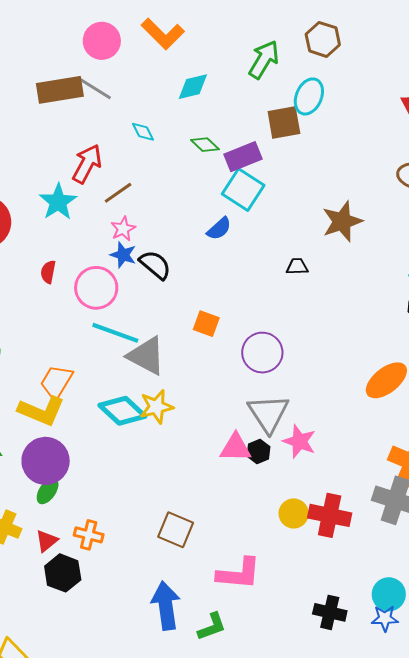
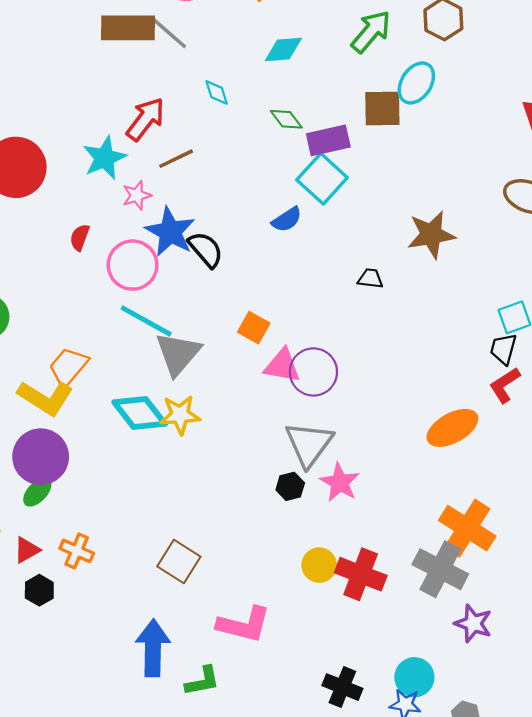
pink star: (123, 229) -> (137, 195), moved
blue star: (123, 255) -> (170, 232), size x1.6
gray triangle: (146, 356) -> (178, 354), turned 33
pink triangle: (235, 448) -> (282, 366), moved
black hexagon: (63, 573) -> (39, 590), size x0.7

